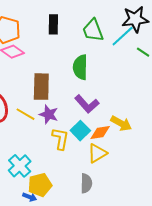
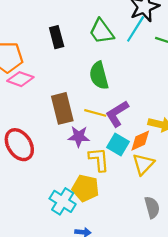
purple L-shape: (87, 104) -> (117, 114), turned 115
yellow line: (26, 114) -> (95, 113), moved
gray semicircle: (86, 183) -> (152, 207), moved
yellow pentagon: (40, 185) -> (86, 188), moved, turned -30

